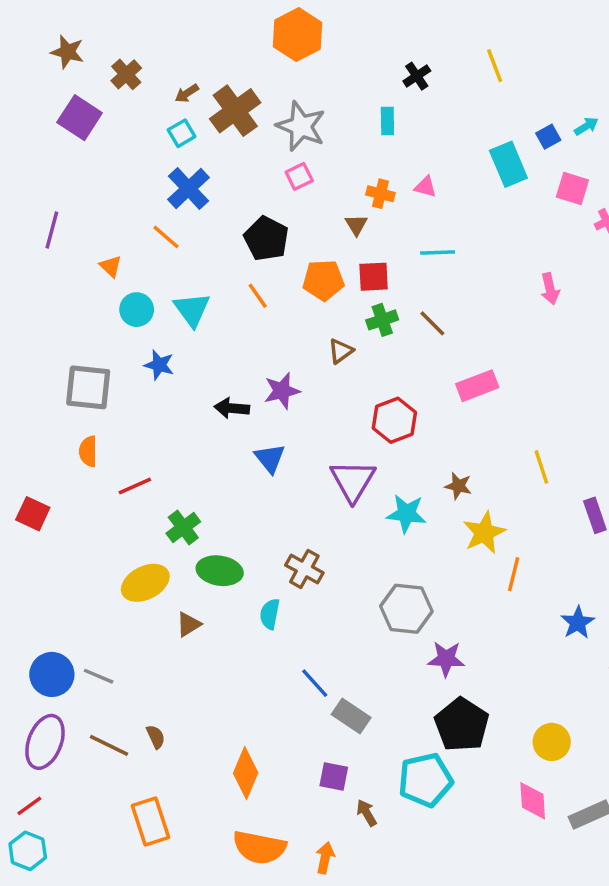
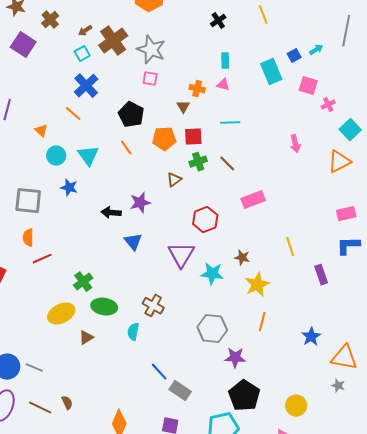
cyan rectangle: (387, 121) -> (225, 61), moved
pink square: (299, 176) -> (150, 79), turned 35
red line: (135, 486) -> (42, 259), moved
orange line: (514, 574) -> (262, 322), moved

